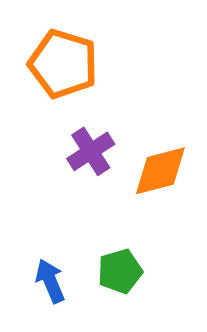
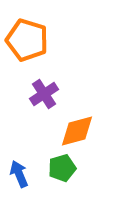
orange diamond: (160, 171) -> (77, 131), moved

